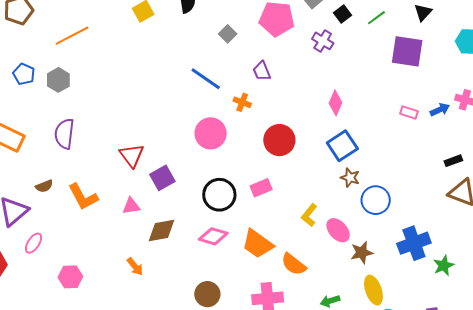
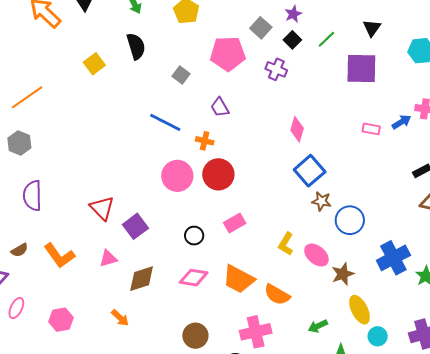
red circle: (279, 140) -> (218, 174), moved
black circle: (219, 195) -> (194, 236), size x0.6
pink hexagon: (70, 277) -> (61, 320), moved

